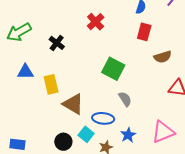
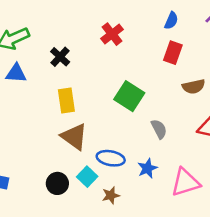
blue triangle: (25, 72) -> (16, 73), moved
yellow rectangle: (51, 84) -> (66, 100), moved
gray semicircle: (125, 99) -> (159, 129), moved
blue star: (128, 135) -> (147, 168), moved

